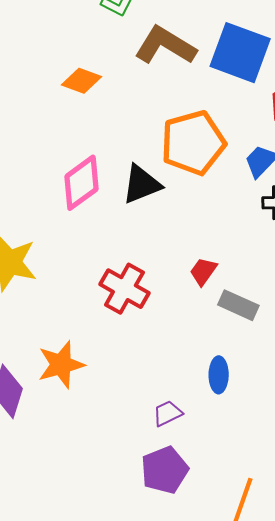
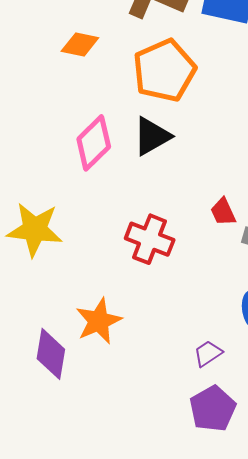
orange pentagon: (193, 143) -> (164, 70), moved
red trapezoid: (203, 271) -> (223, 212), turned -52

